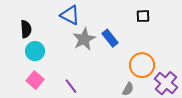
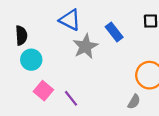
blue rectangle: (110, 38) -> (114, 32), moved
pink square: (35, 80) -> (43, 91), moved

